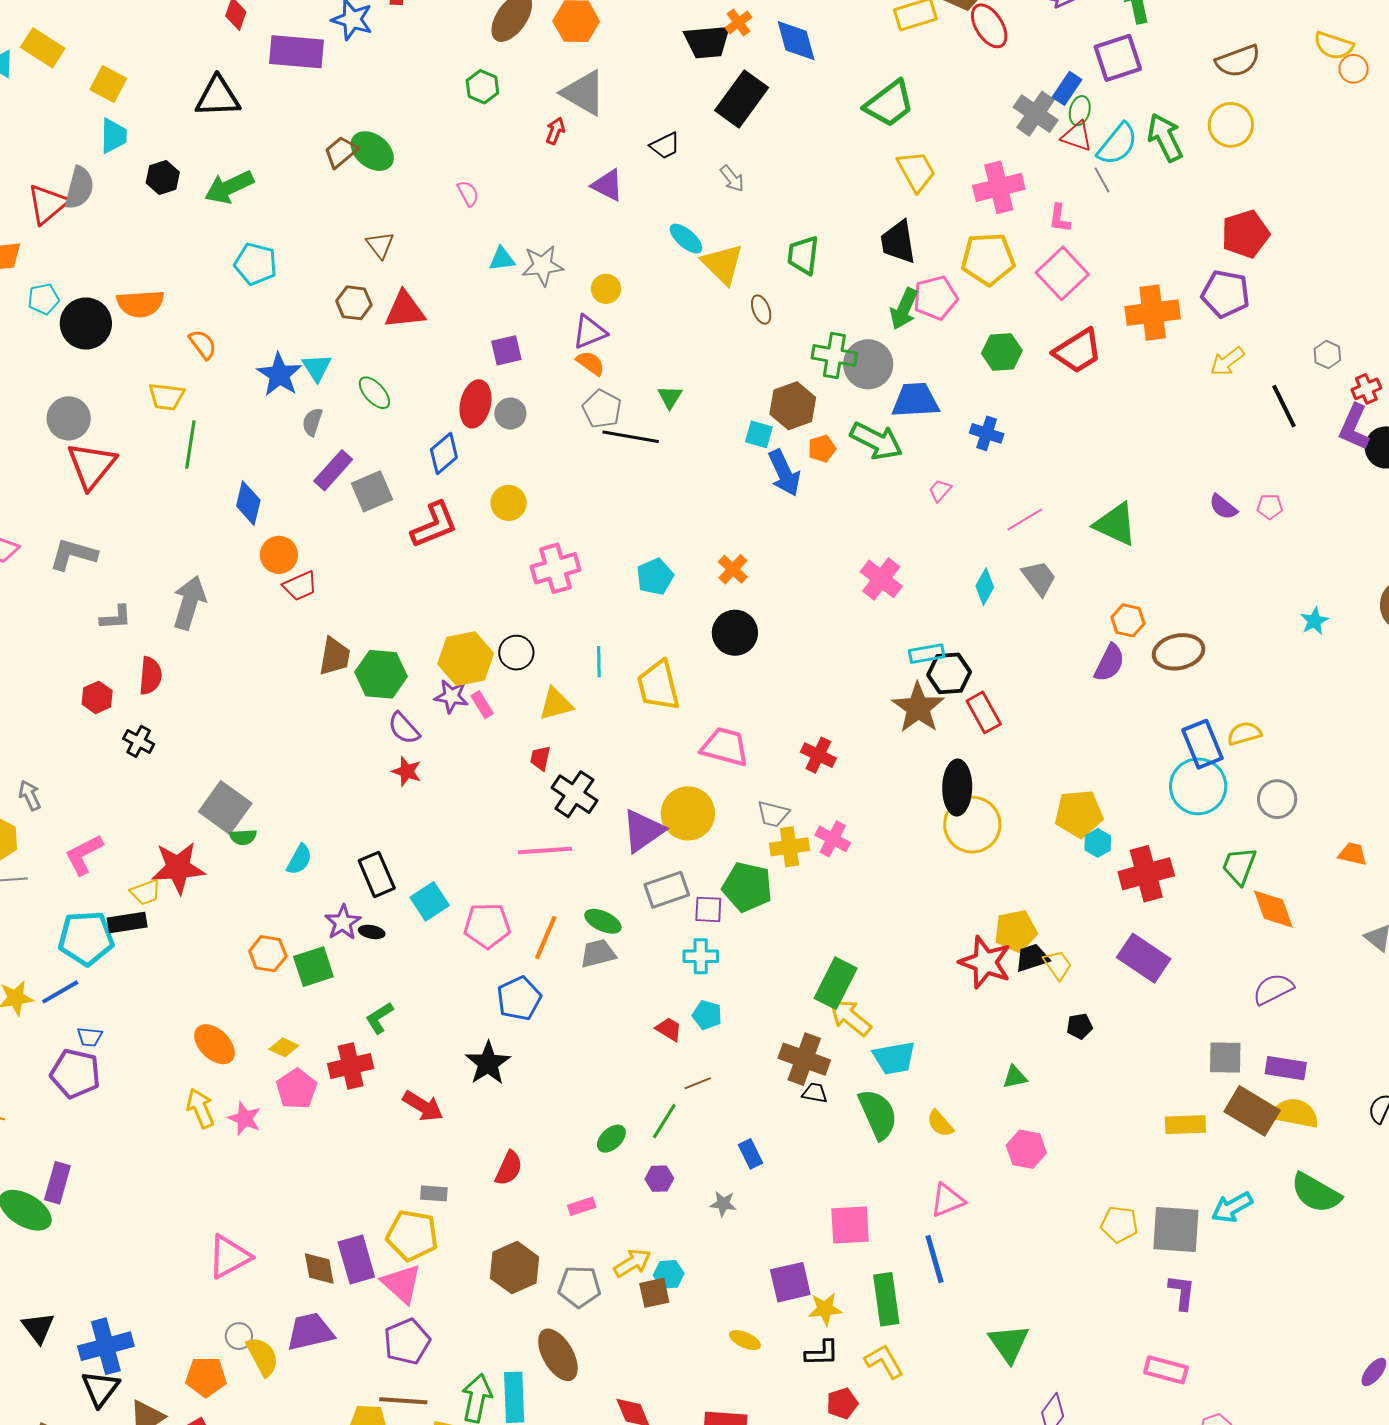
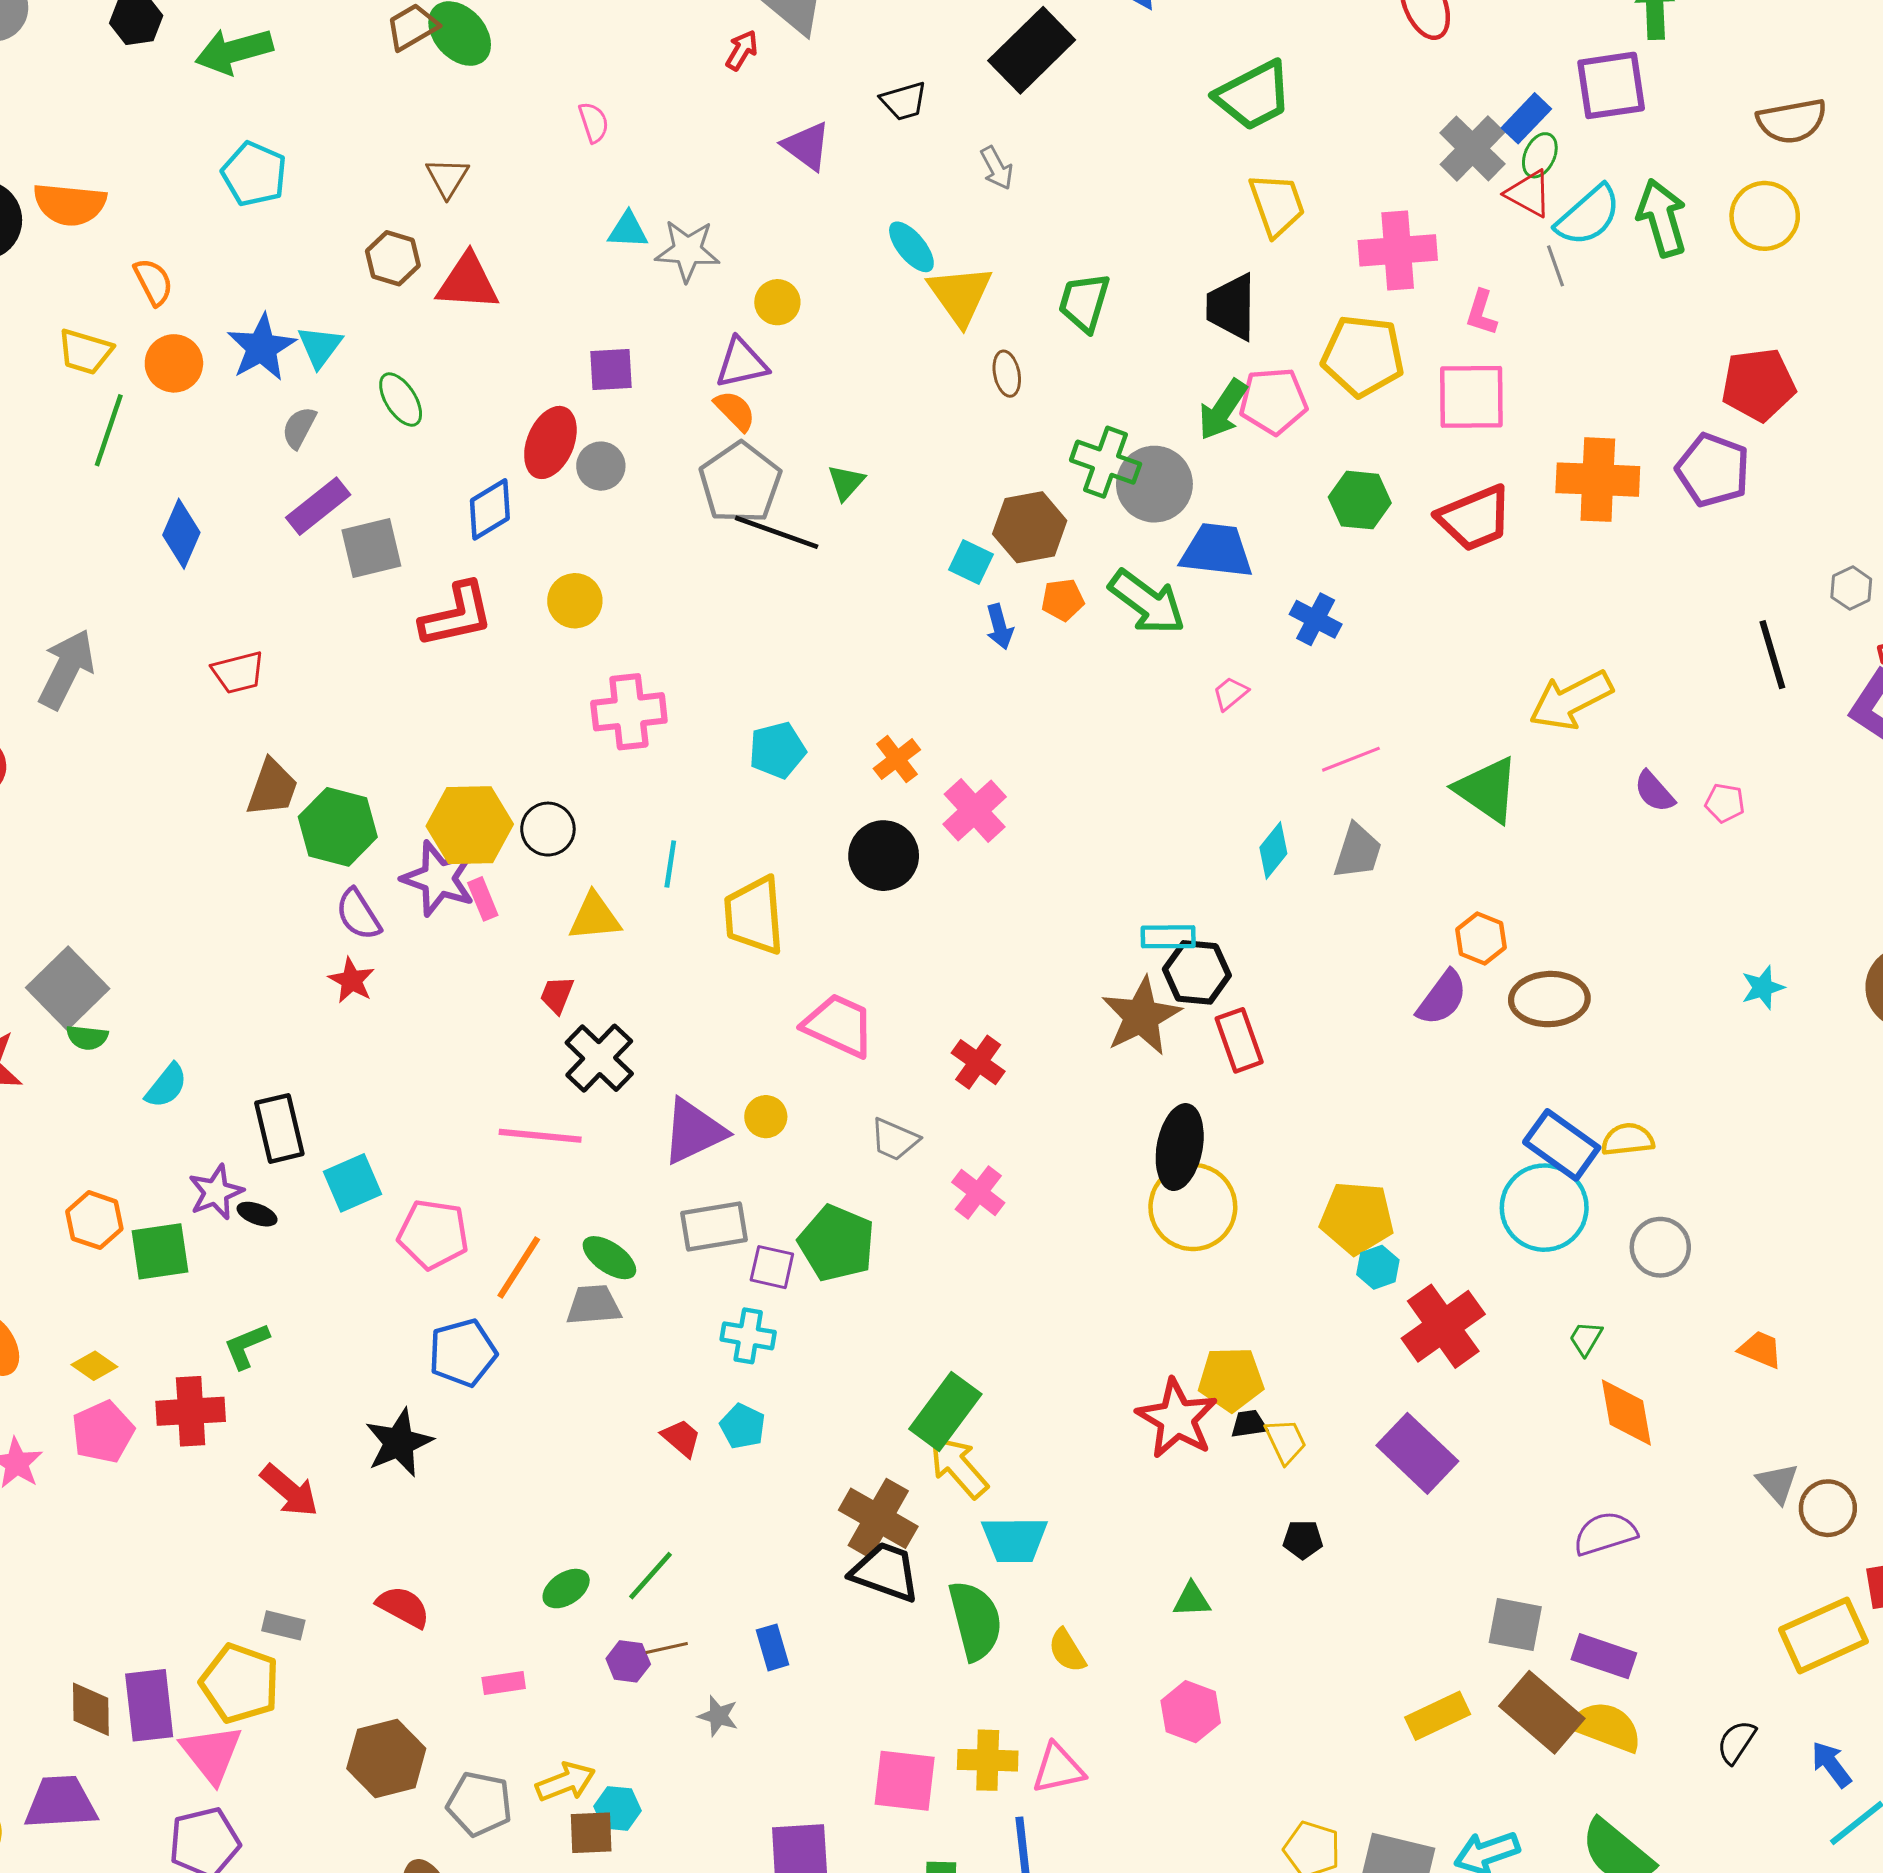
pink square: (1062, 273) -> (1471, 397), turned 33
yellow arrow: (1227, 361) -> (1571, 700), moved, size x1.5
gray pentagon: (602, 409) -> (740, 483), size x1.4
blue arrow: (784, 473) -> (1000, 627), size x0.6
orange circle: (279, 555) -> (174, 363), moved
gray trapezoid: (1039, 578) -> (1358, 851), turned 45
pink cross: (881, 579) -> (975, 810), moved
purple star: (451, 696) -> (439, 879), size x1.4
blue rectangle: (1202, 744) -> (1562, 1145), turned -42
yellow circle: (688, 813) -> (766, 1117), size x0.5
yellow cross: (789, 847) -> (988, 1760), moved
green trapezoid: (1239, 866) -> (1586, 1338), size x0.6
red cross: (1146, 874) -> (1443, 1326), turned -30
black trapezoid: (1032, 958) -> (1249, 1424), size x0.7
brown line: (698, 1083) -> (667, 1648), moved
black trapezoid: (815, 1093) -> (885, 1572), size x1.8
yellow rectangle: (1185, 1125) -> (1438, 1716), turned -33
red semicircle: (509, 1168) -> (403, 1607), turned -96

